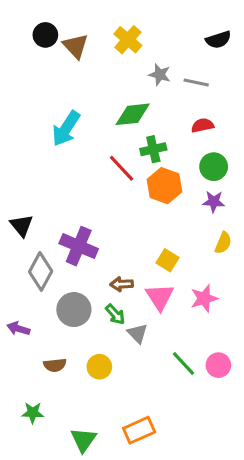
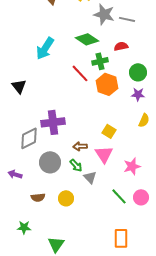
gray star: (160, 75) -> (104, 14), size x1.5
green diamond: (133, 114) -> (87, 39), turned 40
red semicircle: (203, 125) -> (121, 46), moved
black triangle: (22, 225) -> (19, 86), moved
purple cross: (79, 246) -> (53, 122), turned -30
gray diamond: (41, 271) -> (29, 138), turned 35
pink star: (204, 298) -> (132, 166), moved
orange rectangle: (139, 430) -> (121, 238), moved, turned -66

